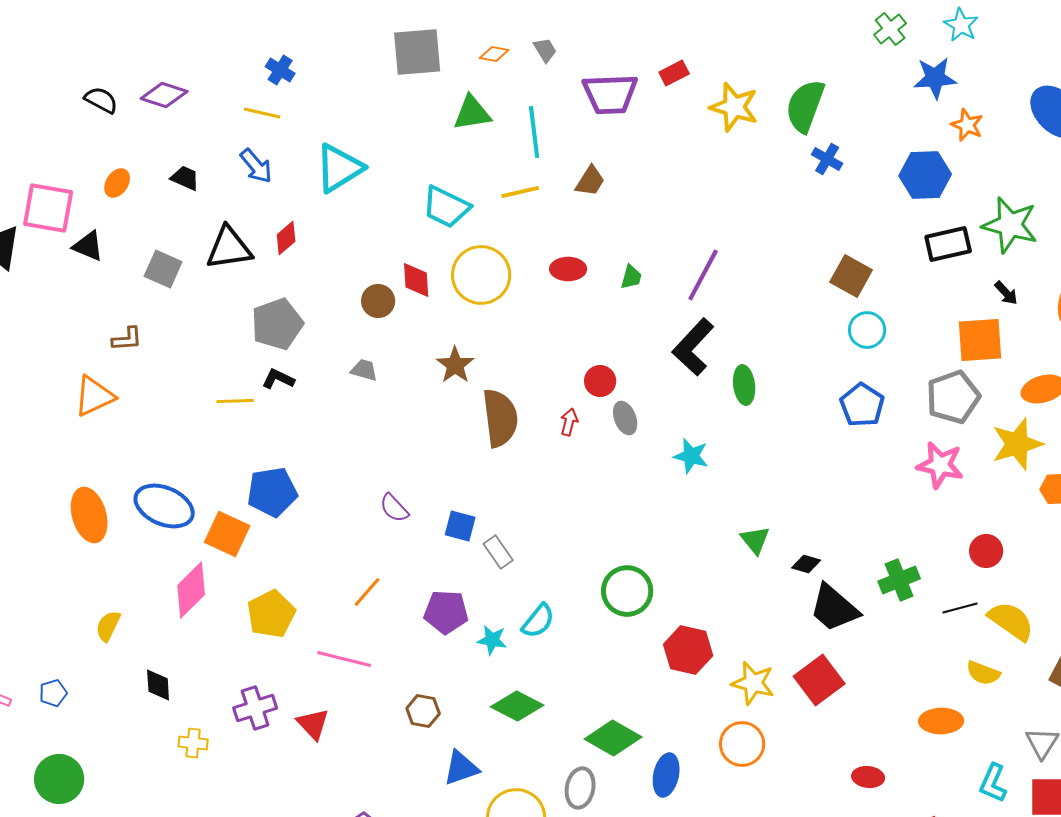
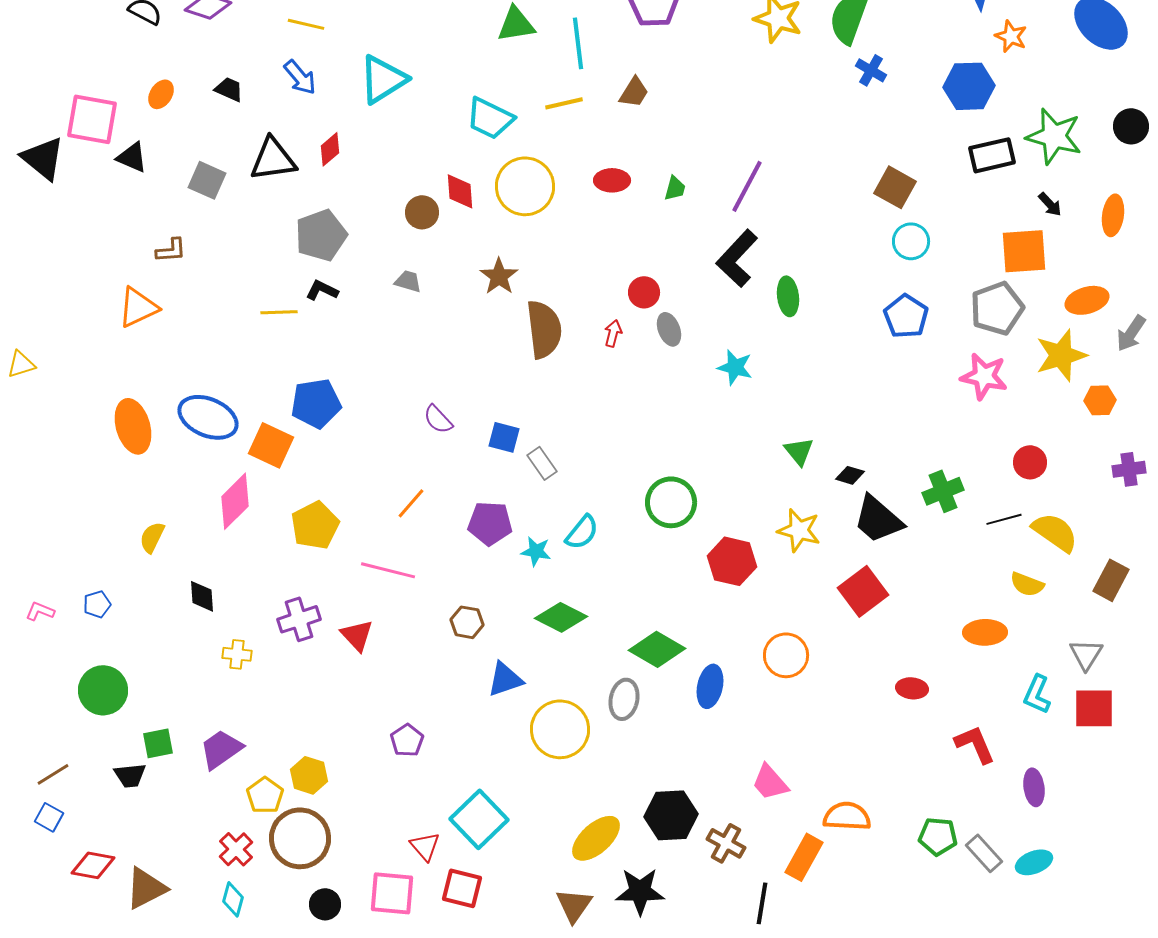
yellow star: (753, 683) -> (799, 530), moved

